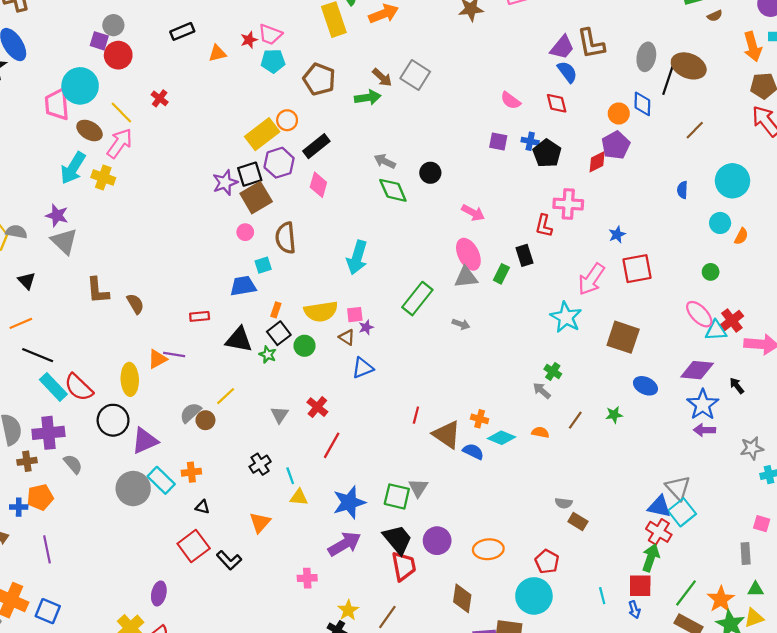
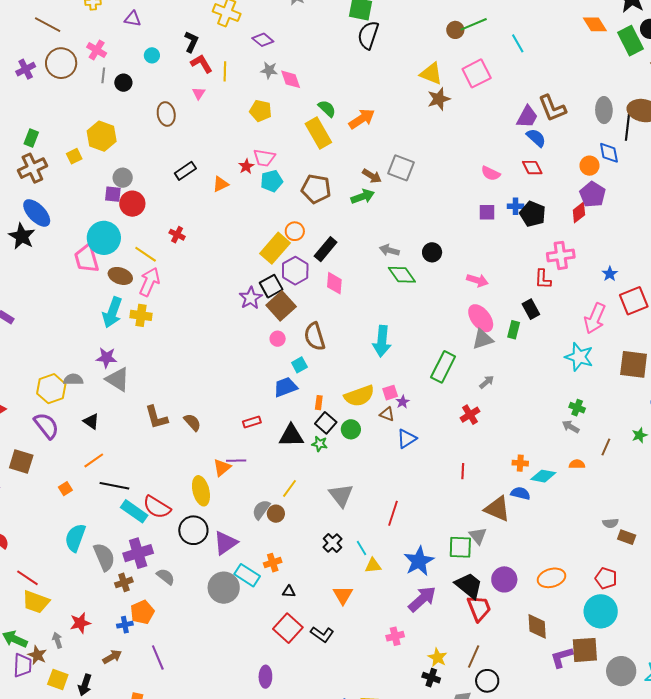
gray arrow: (461, 324) -> (487, 382), turned -49
red cross: (317, 407) -> (470, 415), moved, turned 30
gray triangle: (280, 415) -> (341, 495), size x1.5
brown triangle: (447, 435) -> (497, 509), moved

